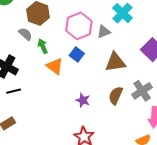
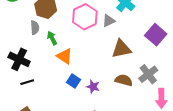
gray semicircle: (25, 34) -> (35, 28), turned 48
blue square: (77, 54) -> (73, 81), moved
brown semicircle: (116, 95) -> (124, 80), turned 84

